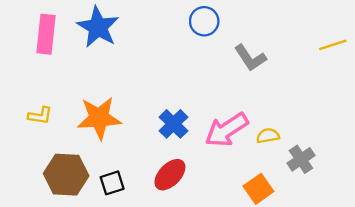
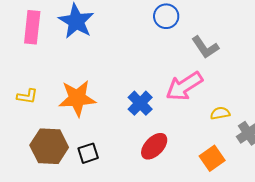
pink arrow: (227, 130) -> (184, 86), moved
red ellipse: (170, 175) -> (154, 146), moved

